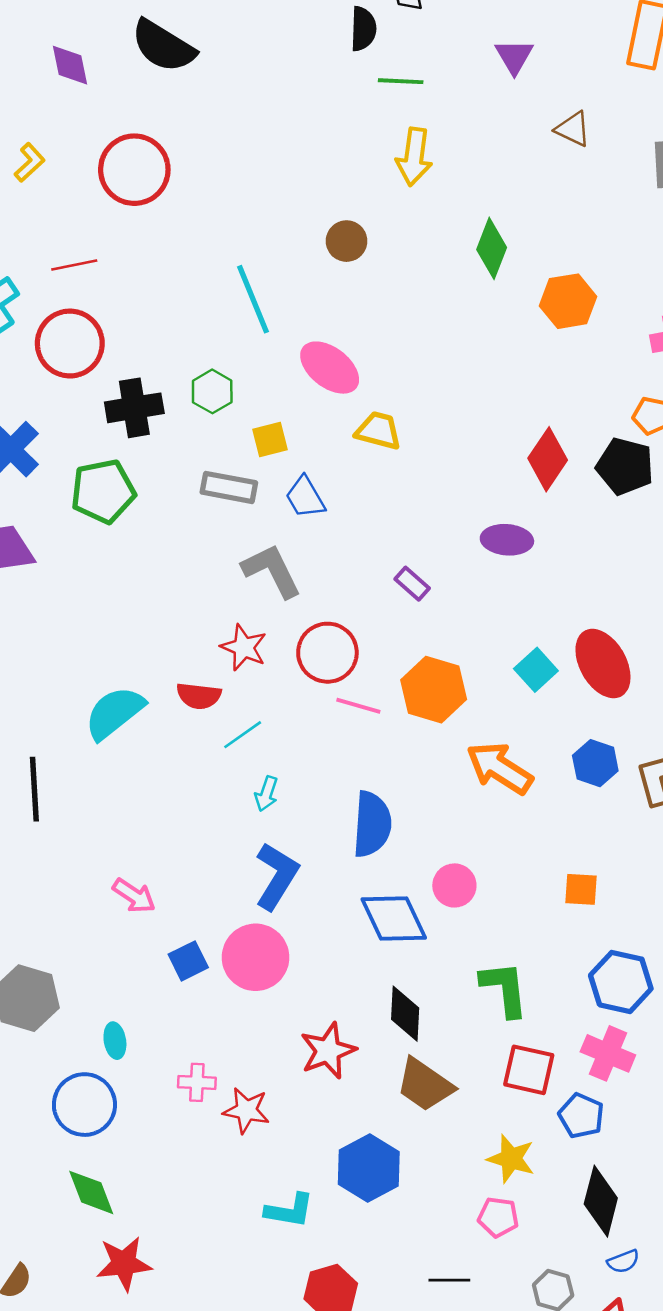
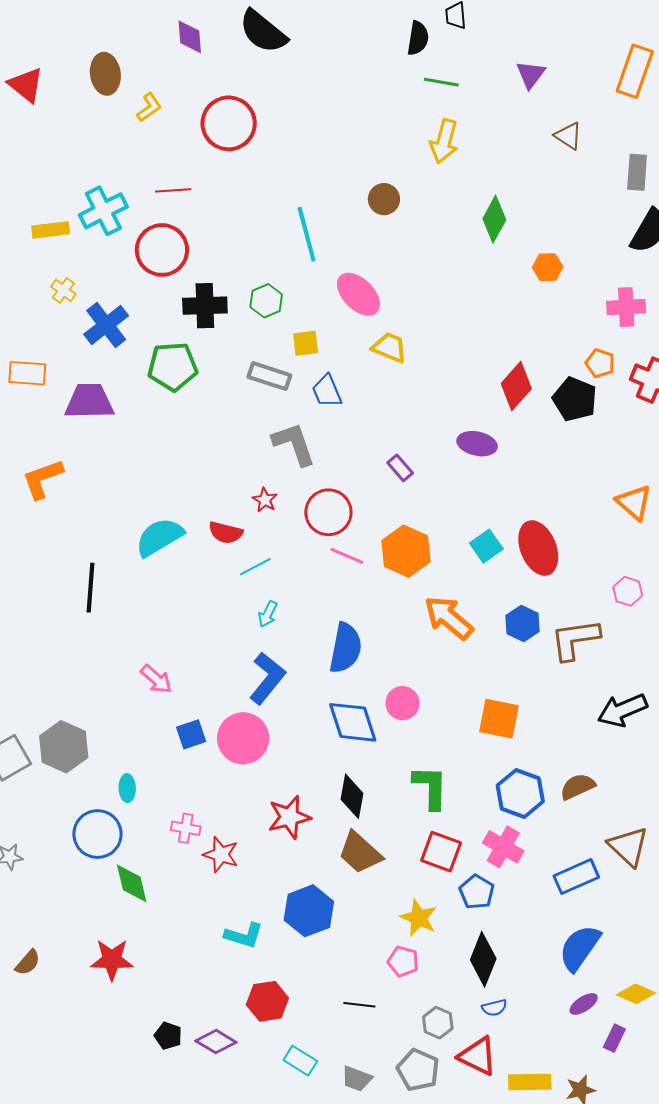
orange hexagon: (568, 301) -> (548, 267), size x0.7
red star: (244, 647) -> (265, 500), size x0.7
orange square: (581, 889) -> (499, 719), size x1.5
green diamond: (91, 1192) -> (132, 883), moved

